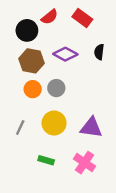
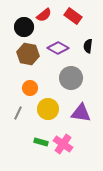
gray circle: (56, 88) -> (71, 78), moved, size x1.5
orange circle: (33, 89) -> (30, 88), moved
pink cross: (85, 163) -> (63, 144), moved

